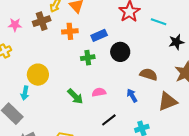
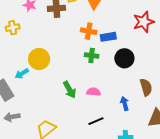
orange cross: (70, 31) -> (89, 31), moved
brown semicircle: (149, 74) -> (146, 87), turned 42
cyan arrow: (25, 93) -> (22, 74), turned 32

